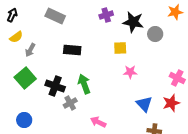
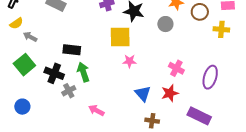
gray circle: (155, 34) -> (165, 24), moved
yellow square: (120, 48) -> (120, 37), size x1.6
gray arrow: (30, 50) -> (30, 37), turned 88
black rectangle: (72, 50) -> (72, 50), moved

